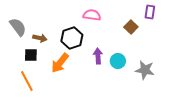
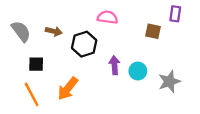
brown square: (131, 27) -> (153, 31), turned -32
brown arrow: (40, 38) -> (54, 31), moved
orange arrow: (60, 63) -> (68, 89), moved
gray star: (145, 70) -> (169, 82), turned -30

